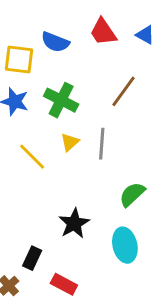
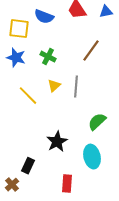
blue triangle: (145, 35) -> (106, 12), turned -40
green cross: (61, 100) -> (48, 57), size x0.7
red rectangle: (64, 284) -> (67, 184), moved, turned 66

